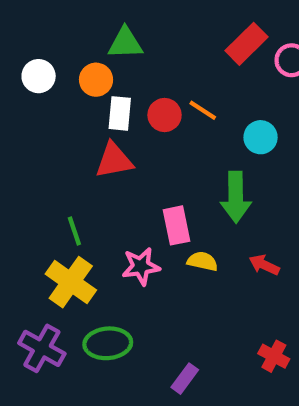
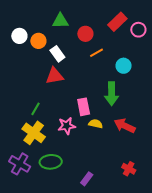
orange circle: (96, 80) -> (38, 41), moved
orange line: (203, 110) -> (96, 53), turned -64
white rectangle: (120, 113) -> (57, 54), turned -42
red circle: (165, 115) -> (85, 34), moved
green line: (74, 231) -> (36, 109), turned 48
red arrow: (264, 265) -> (125, 126), size x1.5

